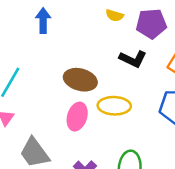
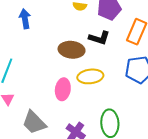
brown ellipse: (80, 80) -> (72, 50), moved

